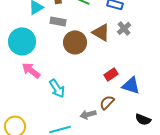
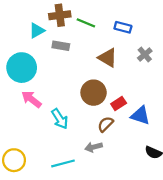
gray cross: (124, 28) -> (145, 54), moved
brown circle: (75, 42) -> (94, 93), moved
brown semicircle: (107, 102) -> (105, 124), moved

